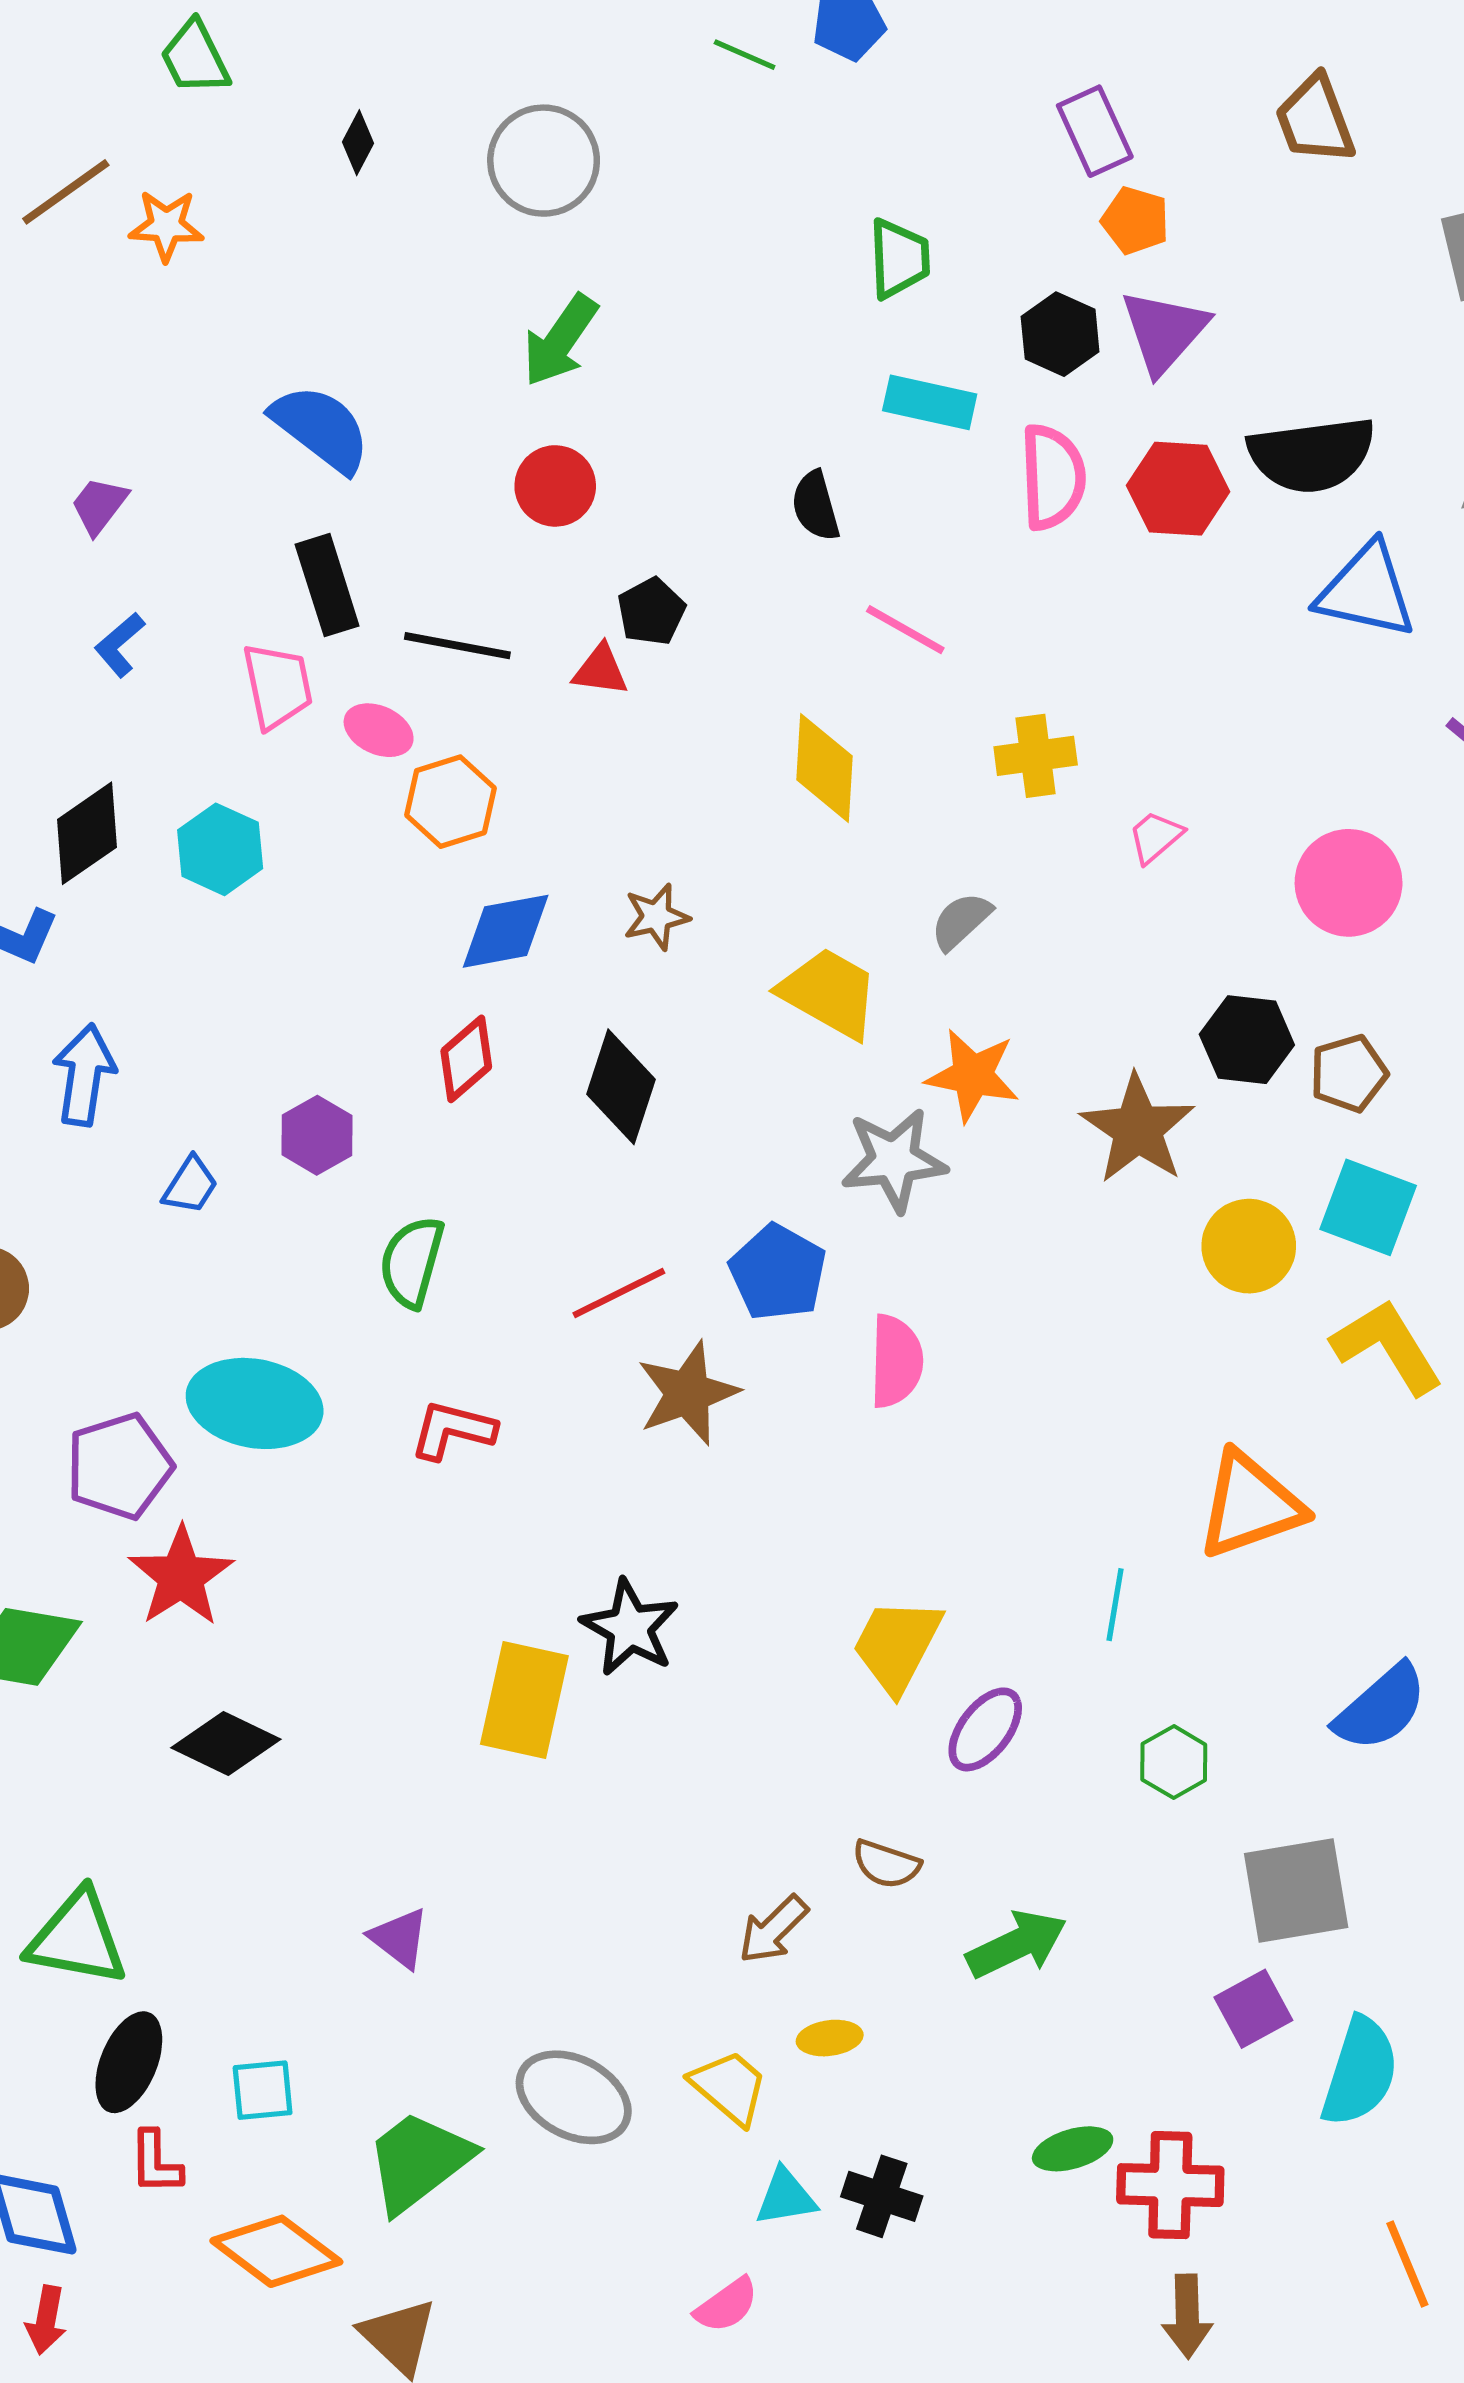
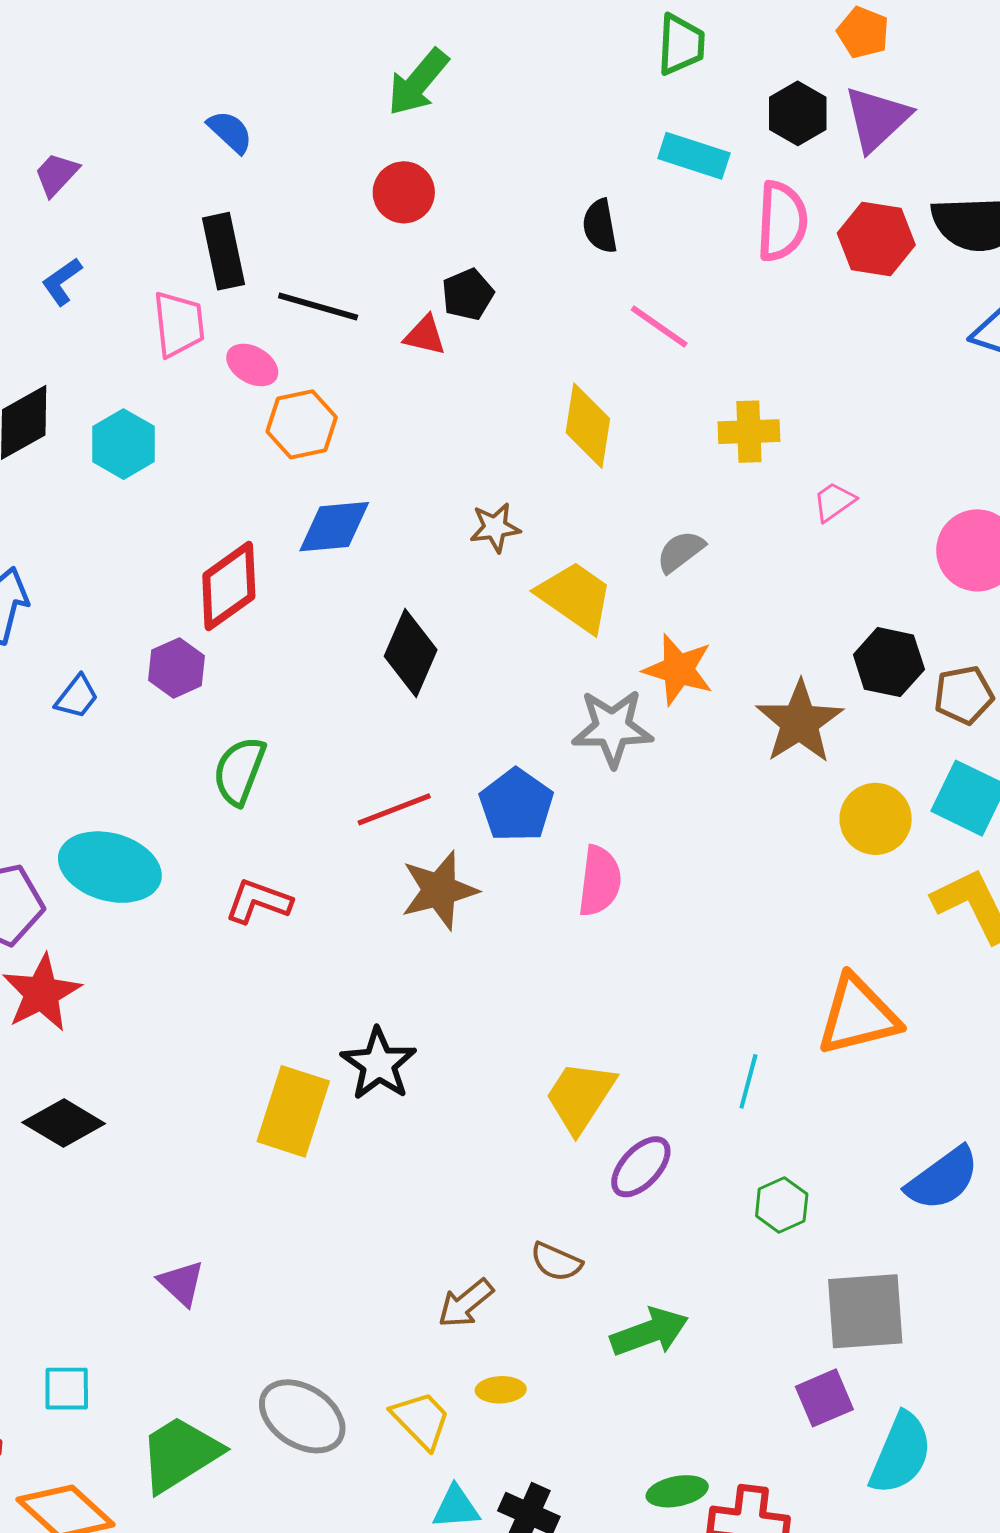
blue semicircle: (321, 428) -> (230, 132), size x0.6
brown star: (656, 917) -> (495, 528), moved
red diamond: (466, 1059) -> (229, 586), moved, size x1.4

